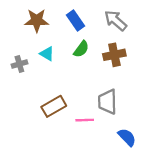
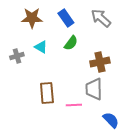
brown cross: (114, 55) -> (100, 62), moved
brown rectangle: (54, 106) -> (47, 93), turned -65

